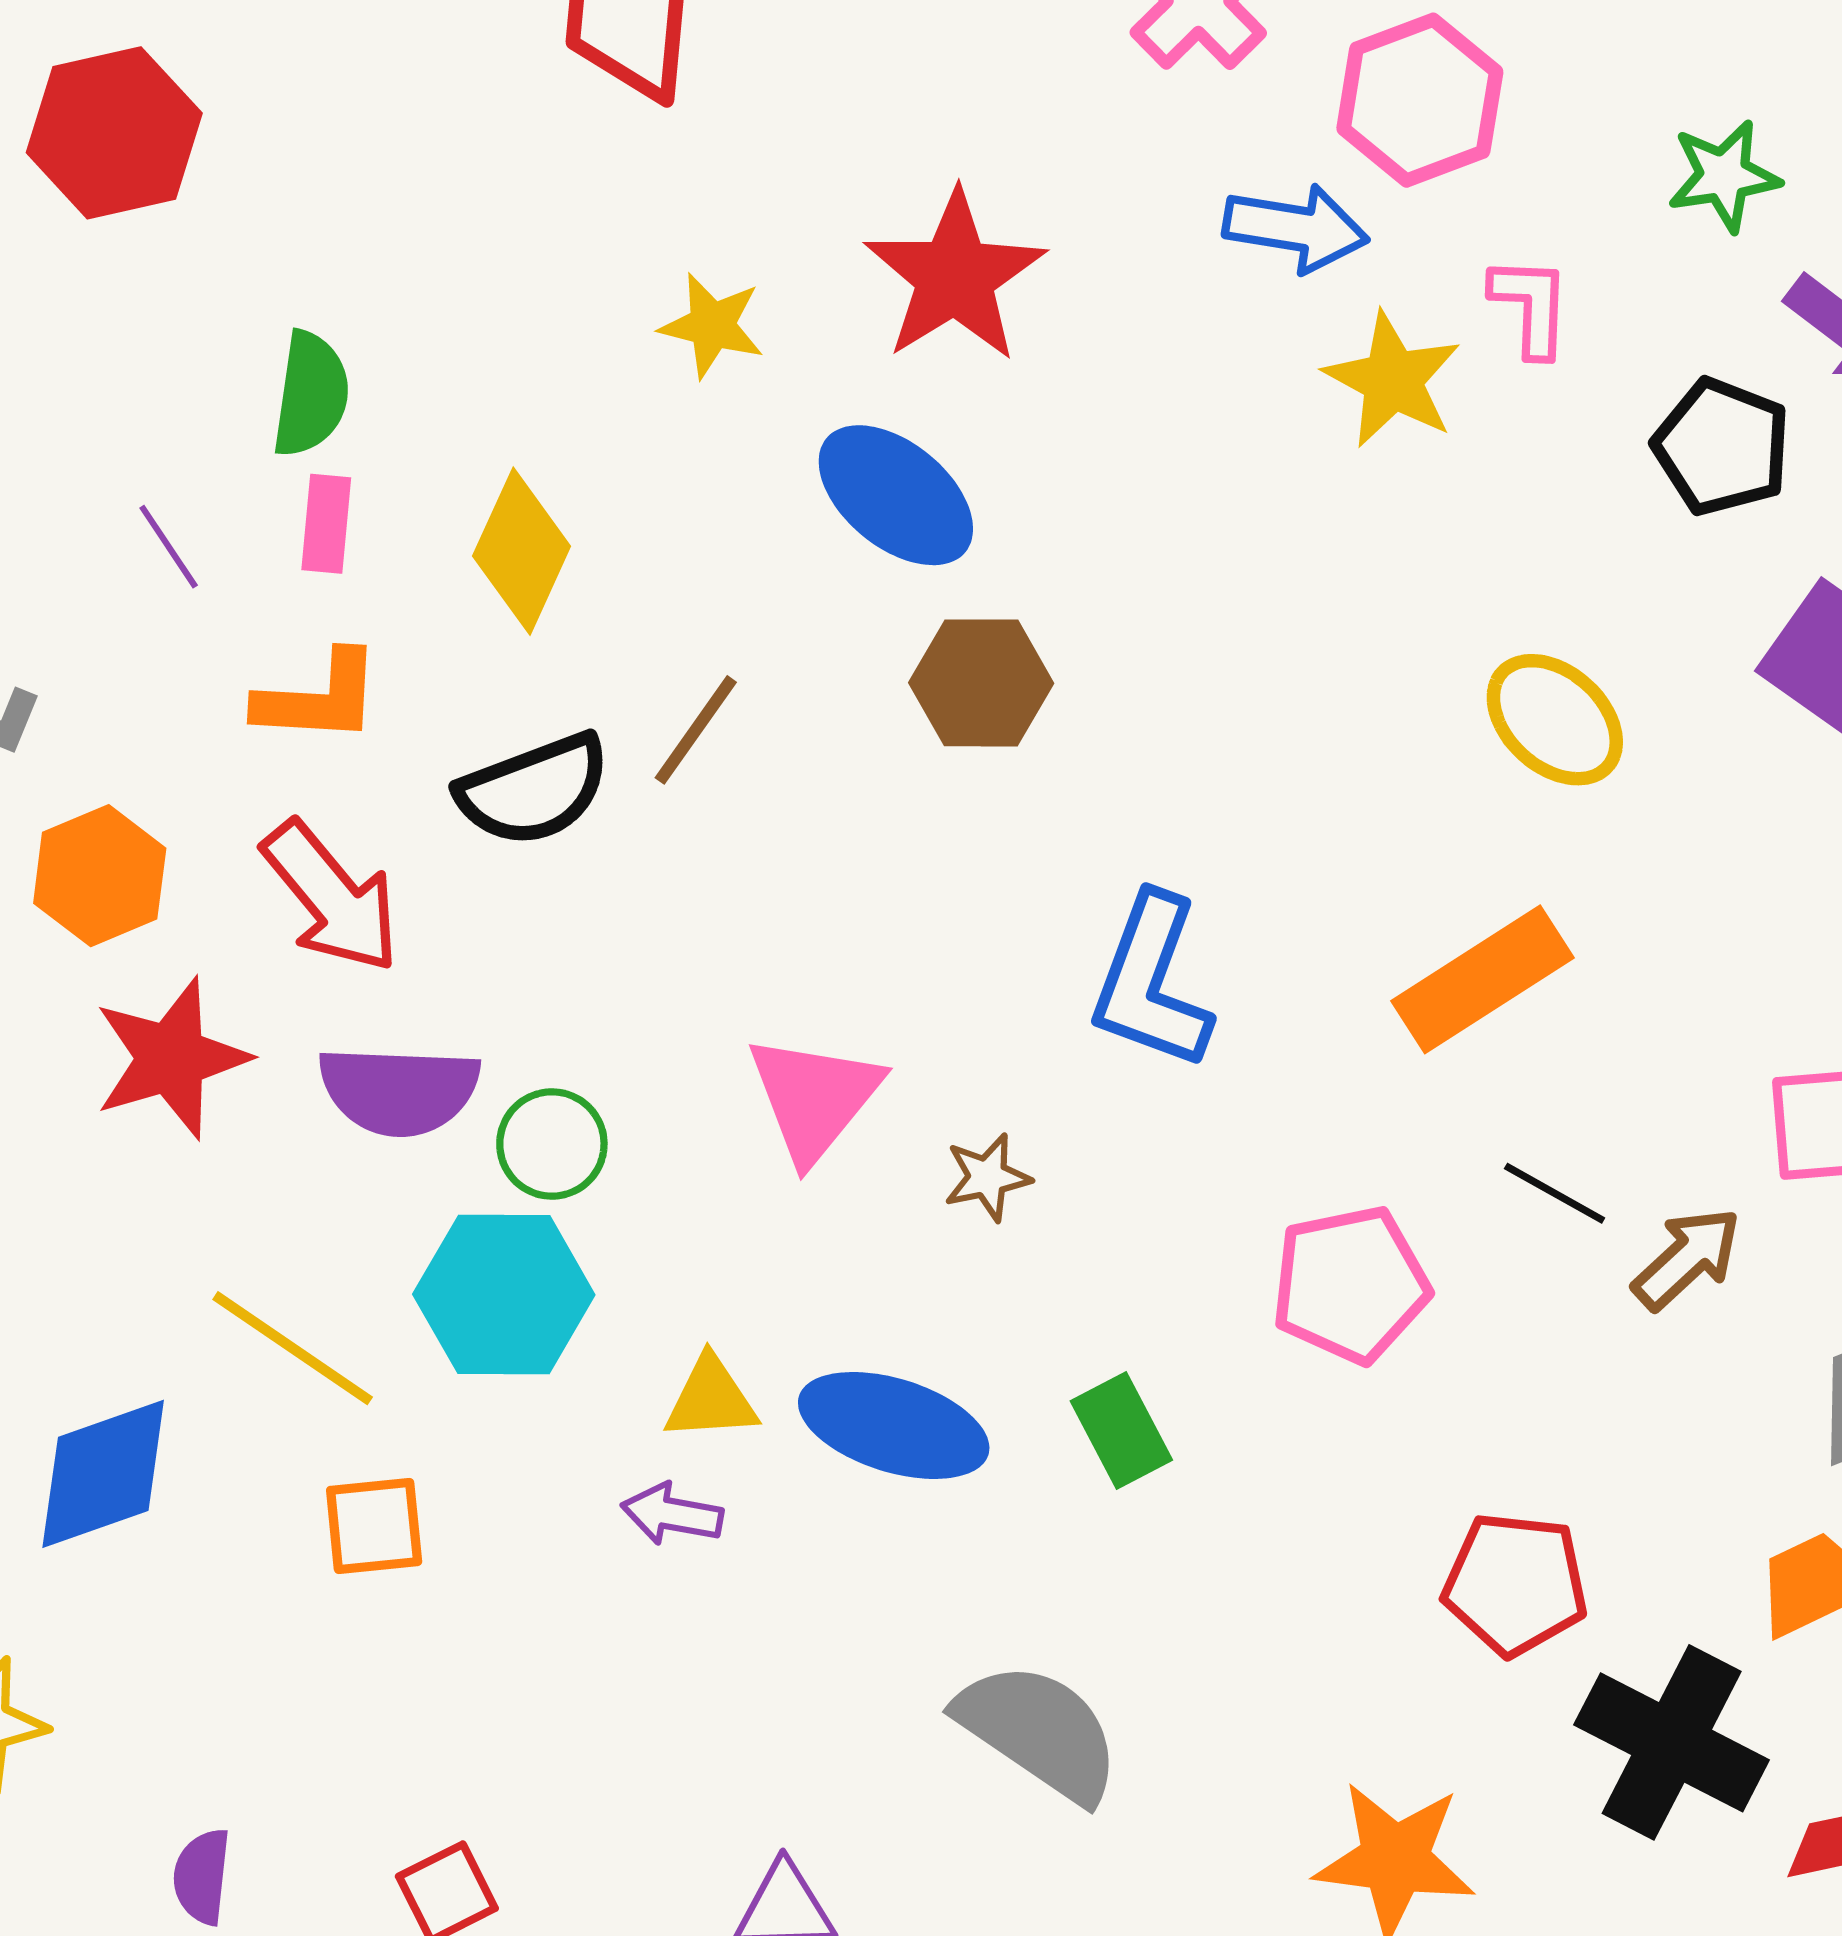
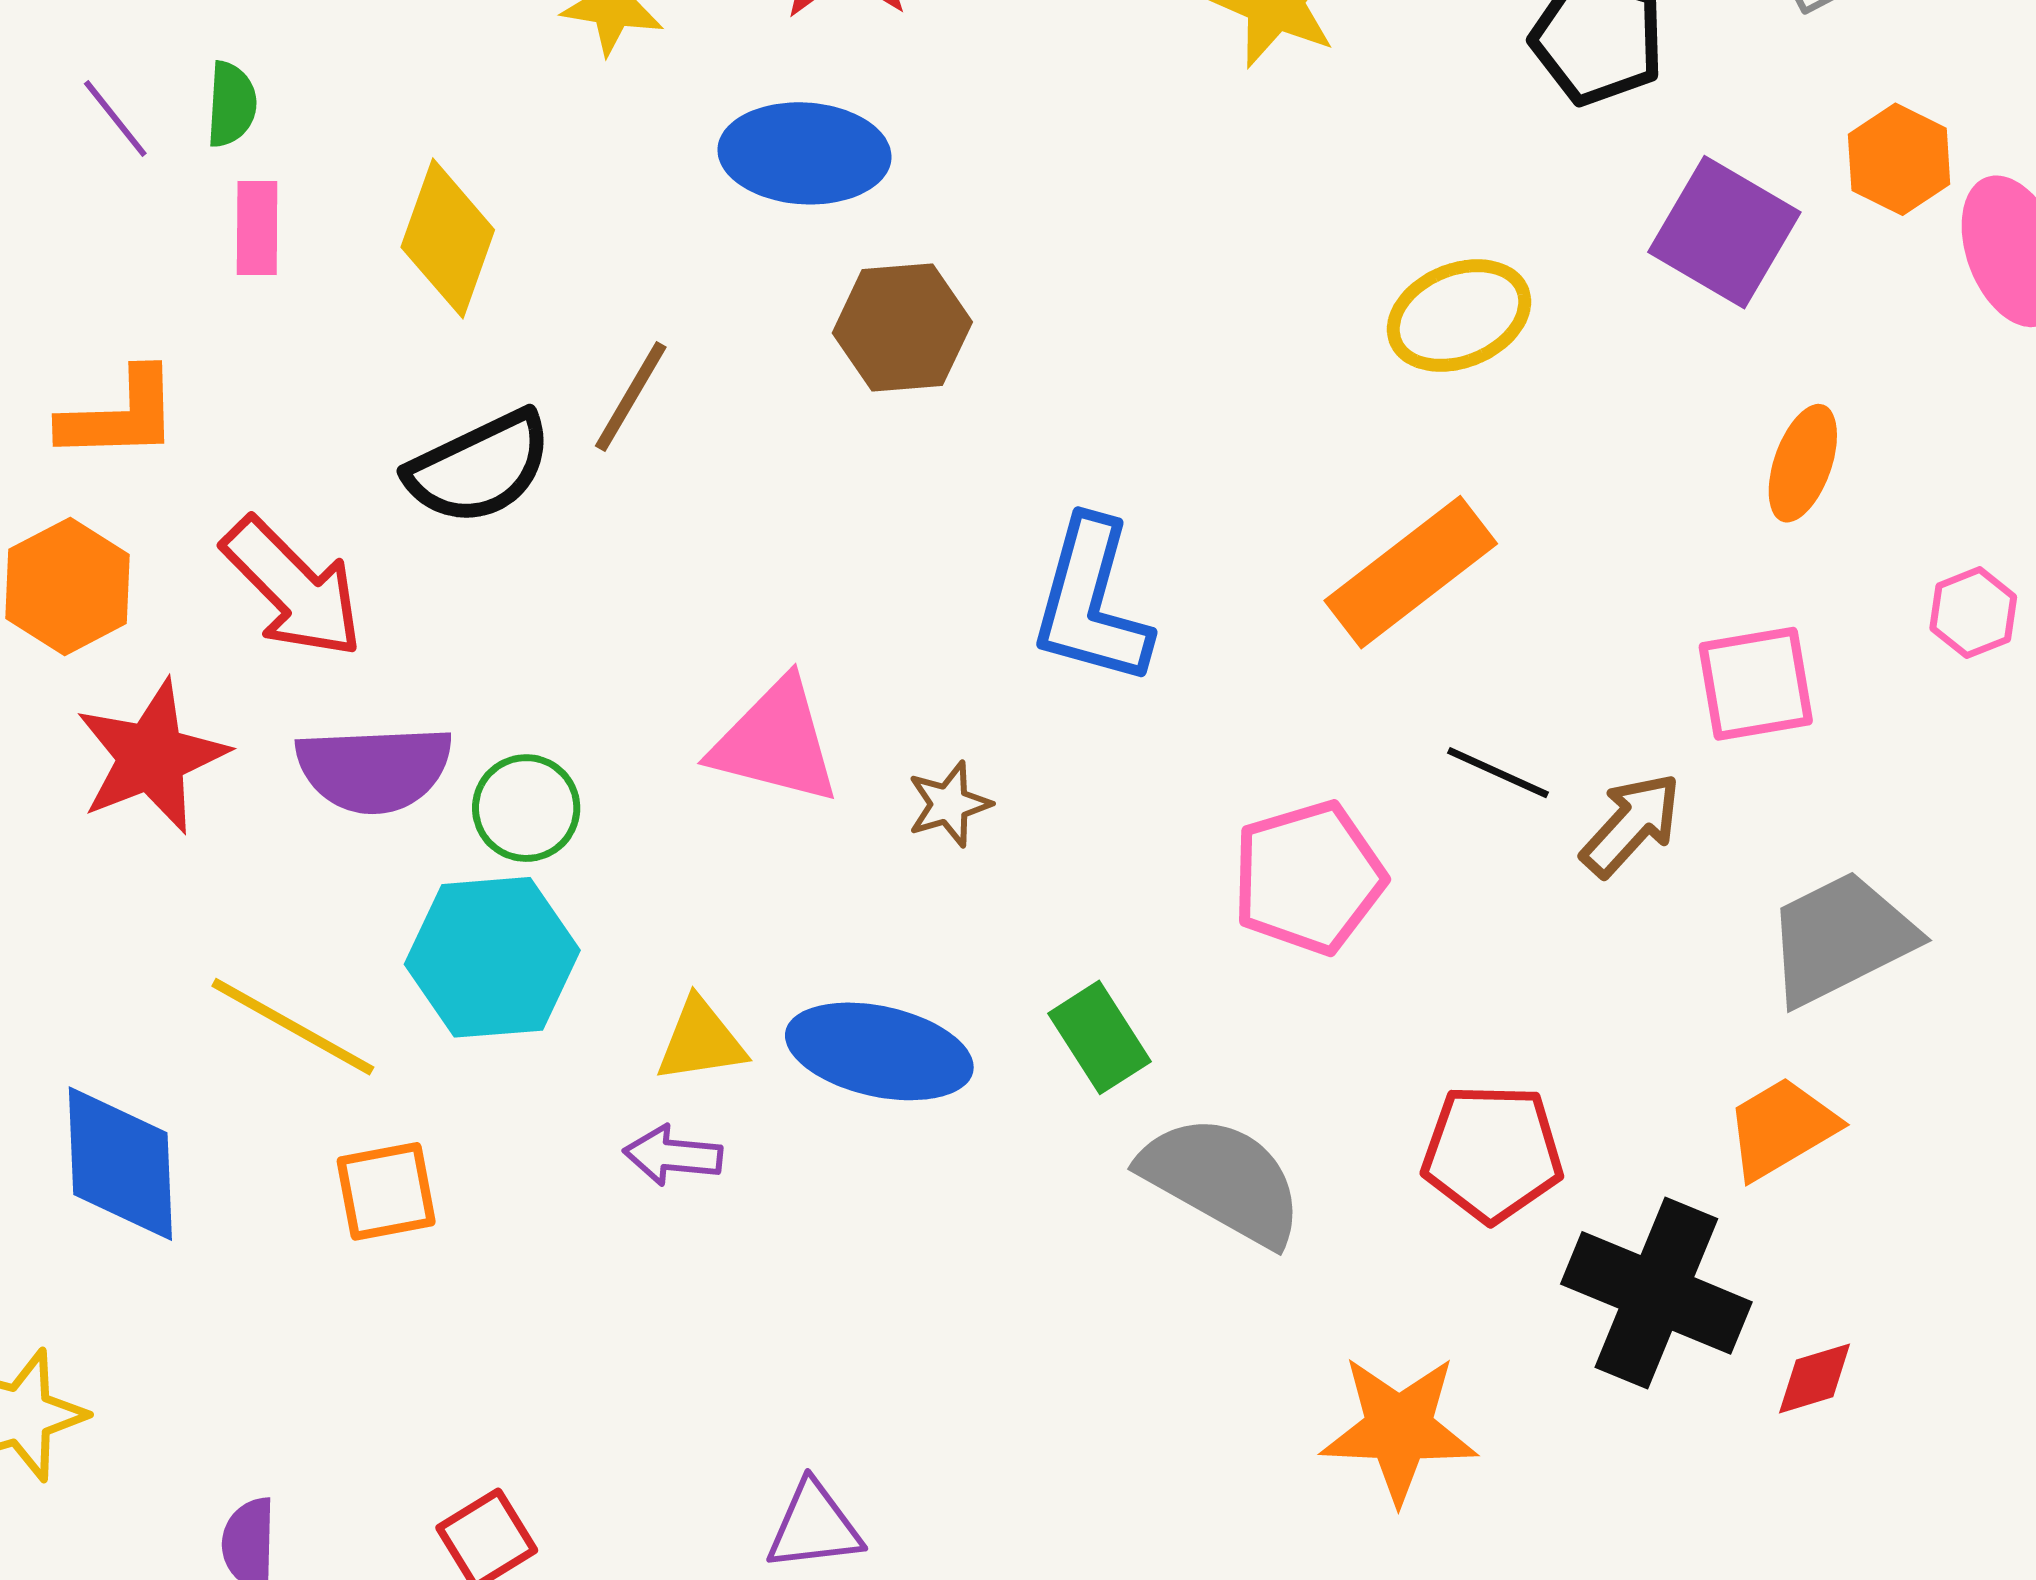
green semicircle: (311, 394) -> (231, 104), size x0.7
blue ellipse: (896, 495) -> (804, 153), turned -31
purple line: (169, 547) -> (115, 118), moved
orange L-shape: (319, 698) -> (120, 415), moved
yellow ellipse: (1555, 720) -> (1459, 316), turned -60
pink triangle: (814, 1098) -> (776, 742), turned -50
blue diamond: (103, 1474) -> (120, 1164), turned -68
gray semicircle: (1039, 1731) -> (1222, 1180), moved

